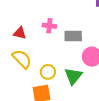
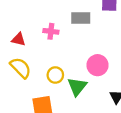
gray rectangle: (73, 36) -> (81, 18), moved
yellow circle: (48, 72) -> (55, 75), moved

